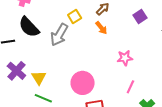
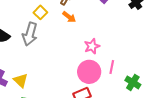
pink star: (125, 58) -> (92, 46), moved
pink circle: (83, 83) -> (89, 72), moved

